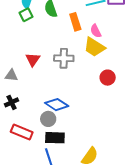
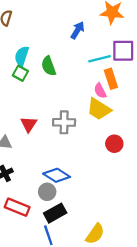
green square: (26, 15) -> (20, 73), turned -32
orange rectangle: (75, 22) -> (111, 79), moved
black rectangle: (55, 138) -> (55, 213), turned -30

